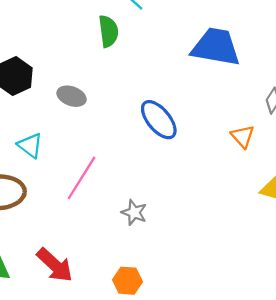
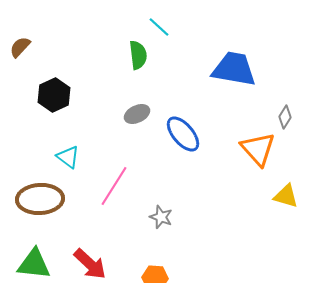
gray ellipse: (72, 96) -> (137, 114), moved, turned -45
orange triangle: (243, 136) -> (258, 149), size x1.6

